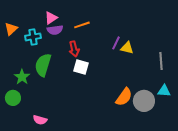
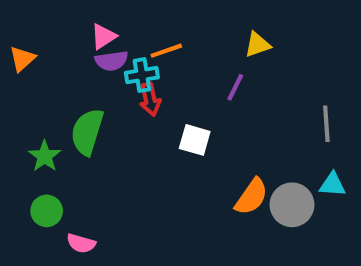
cyan cross: (33, 37) -> (142, 75), moved
yellow triangle: (127, 48) -> (258, 45), moved, turned -32
white square: (81, 67) -> (195, 140), moved
green circle: (13, 98) -> (47, 211), moved

